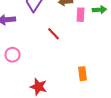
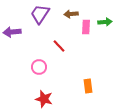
pink circle: (12, 55) -> (39, 67), moved

